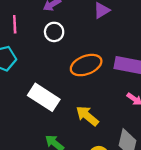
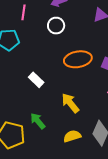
white rectangle: (44, 97) -> (36, 80), size x0.6

